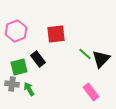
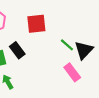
pink rectangle: (91, 92) -> (72, 72), moved

